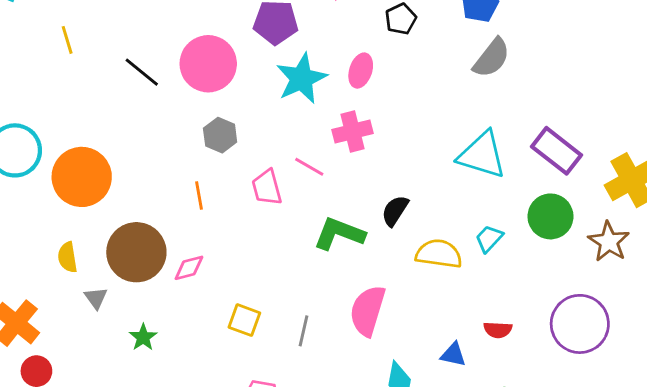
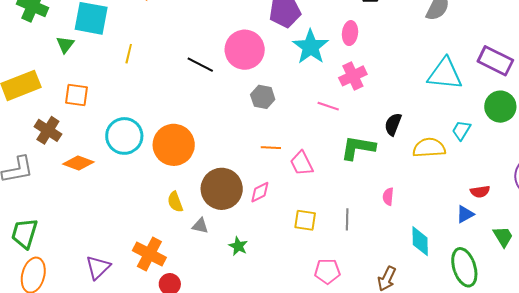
yellow line: (67, 40) -> (129, 54), moved, turned 42
pink trapezoid: (267, 187) -> (302, 163), moved
orange line: (199, 196) -> (271, 148), moved, turned -66
gray triangle: (96, 298) -> (200, 226), turned -30
pink semicircle: (368, 311) -> (388, 197), size x0.5
blue triangle: (453, 355) -> (465, 214), moved, turned -30

